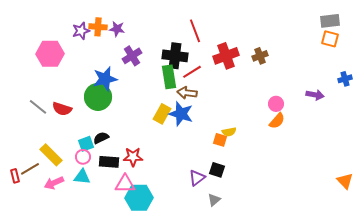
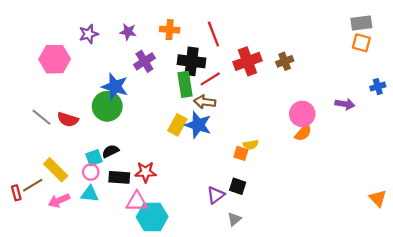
orange cross: (98, 27) -> (170, 30), moved
blue star: (105, 79) -> (115, 87), turned 30
pink circle: (276, 104) -> (302, 114), size x1.5

